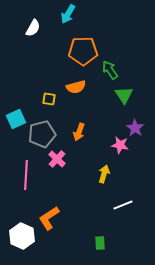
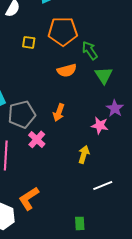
orange semicircle: (76, 87) -> (67, 70), moved
yellow square: (49, 99) -> (29, 42), moved

